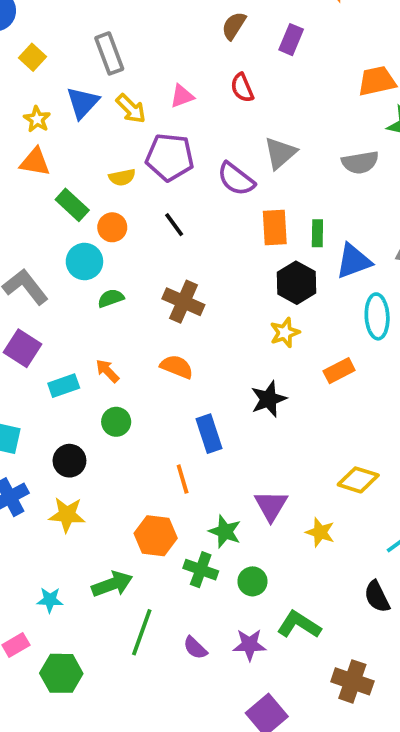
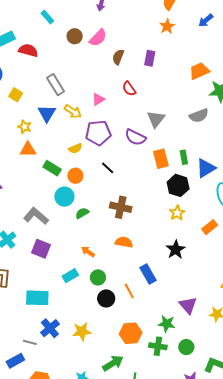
cyan rectangle: (64, 386) -> (70, 276), moved
black circle: (69, 461) -> (106, 298), moved
orange line: (183, 479) -> (129, 291), moved

